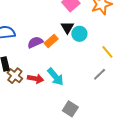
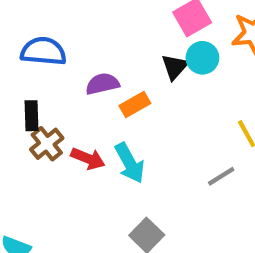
cyan circle: (79, 34) -> (202, 58), moved
orange rectangle: (51, 41) -> (135, 104), moved

